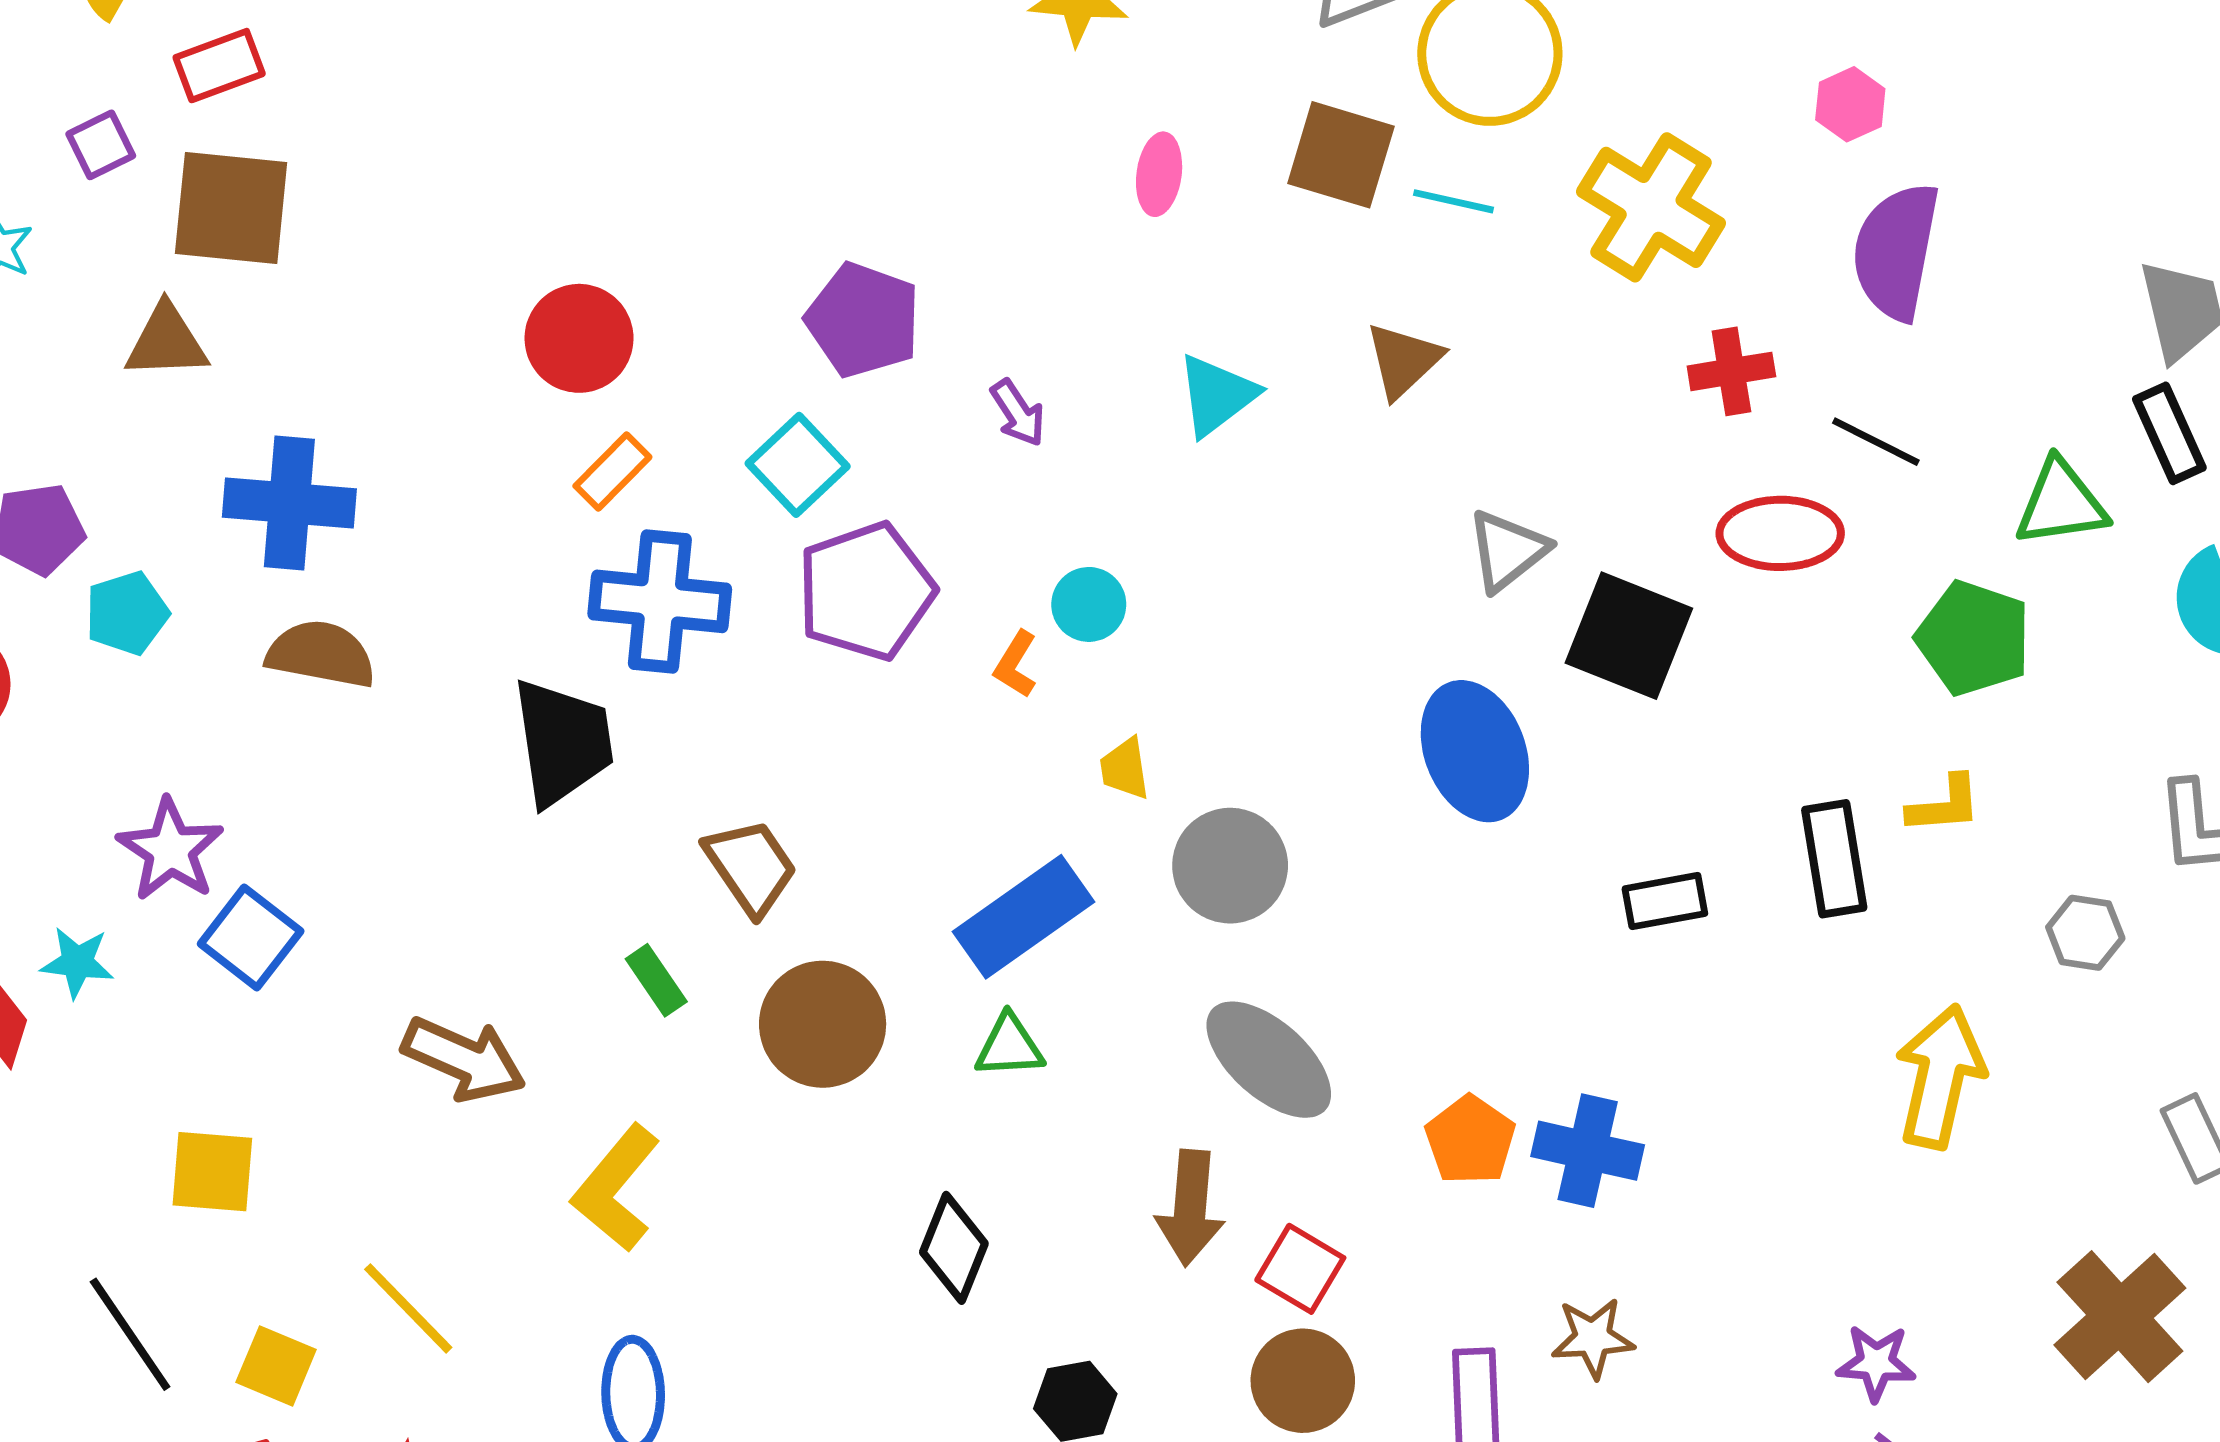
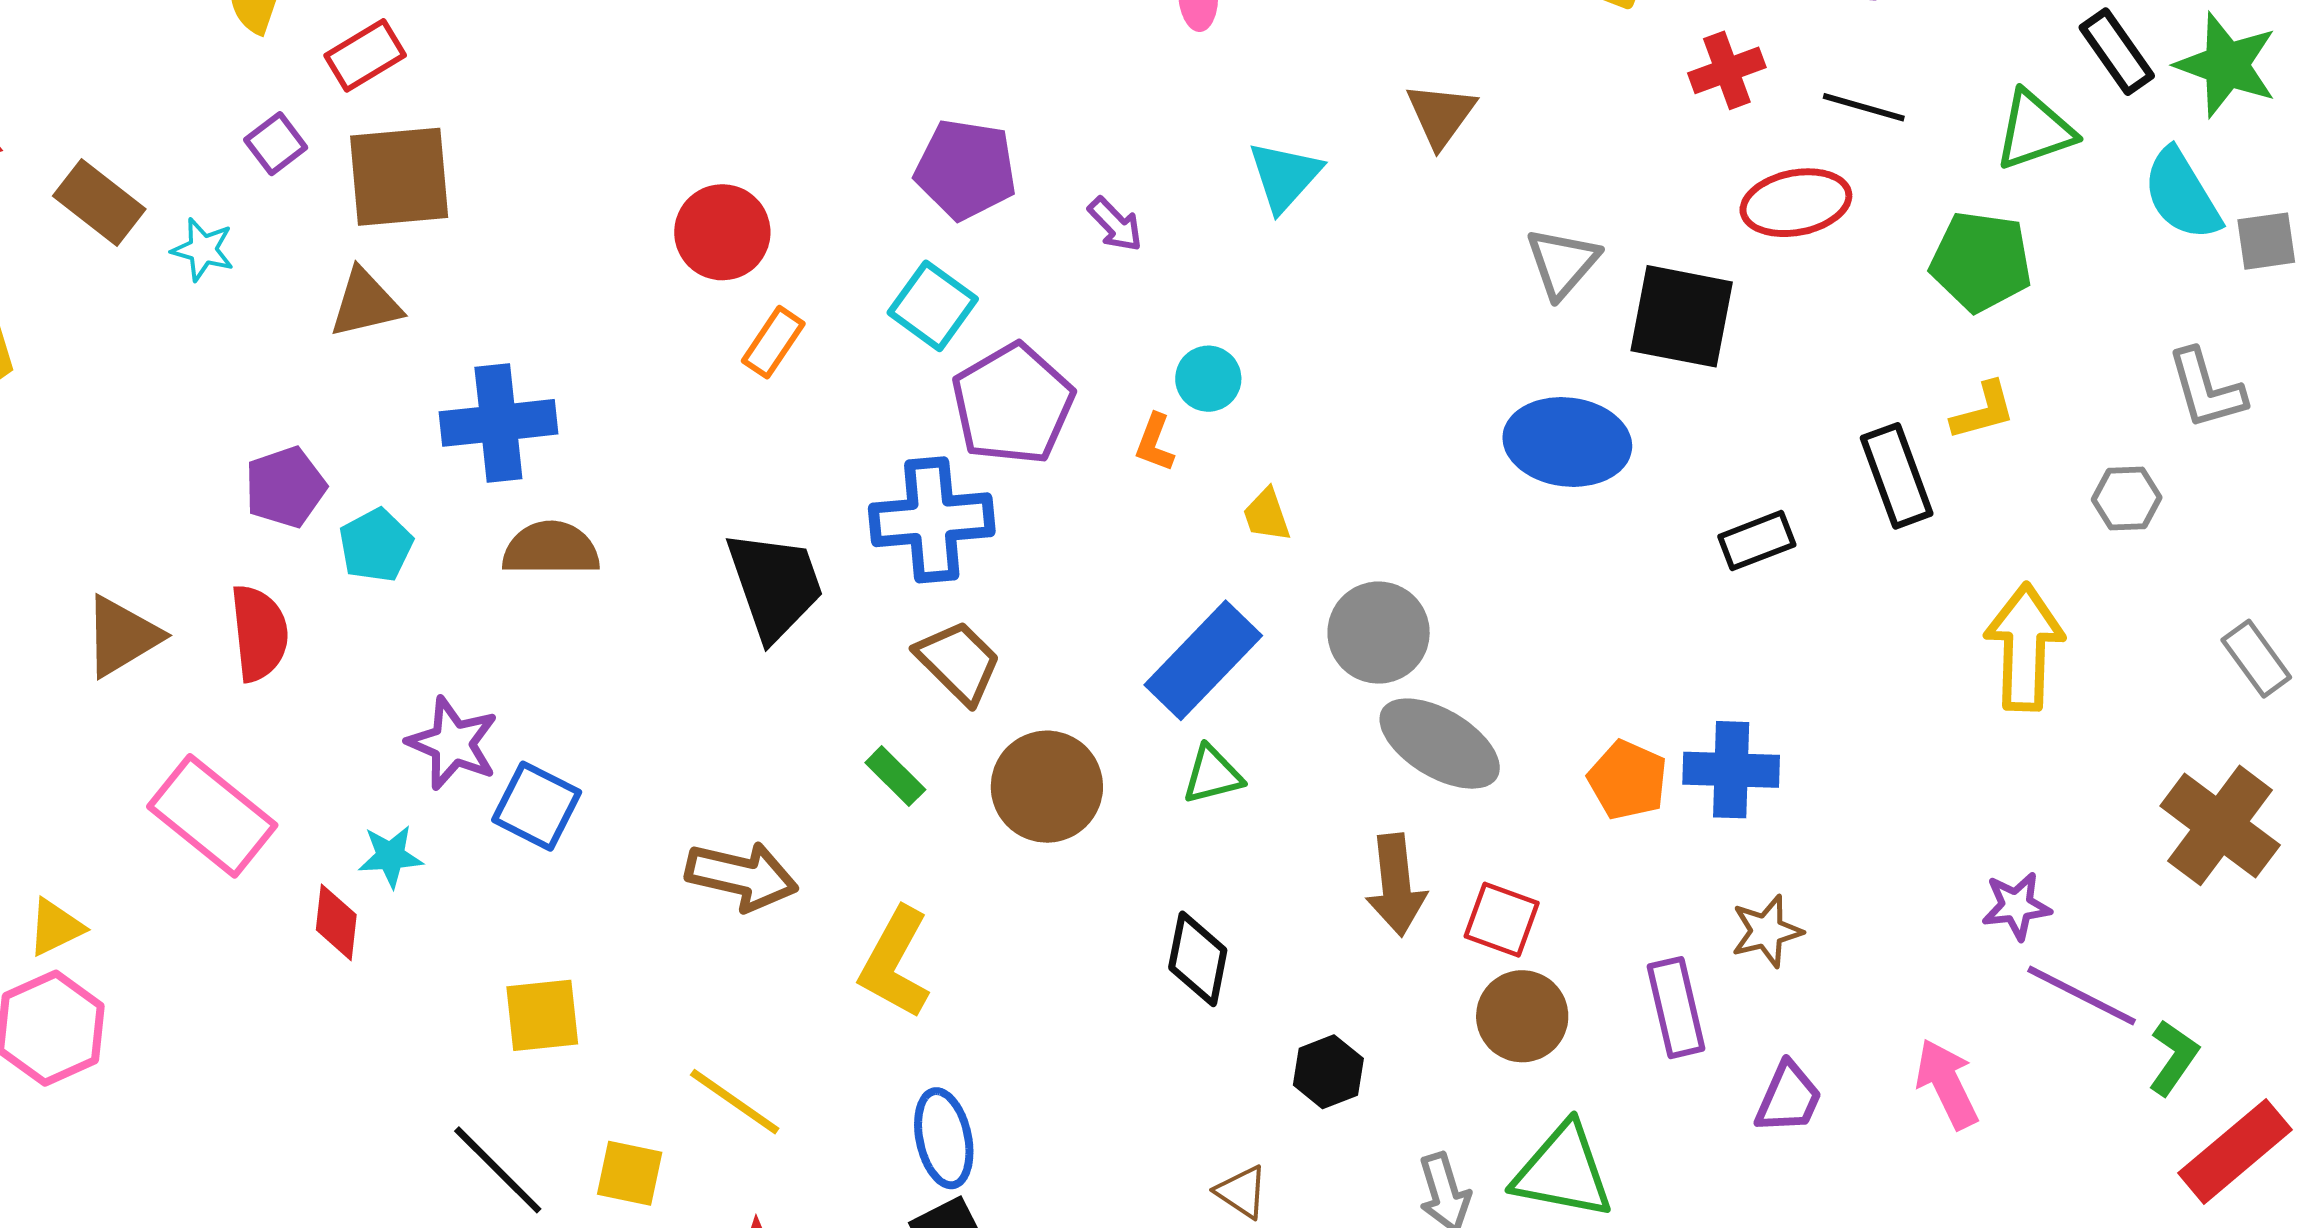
blue cross: (660, 601) -> (932, 520), moved
blue ellipse: (1475, 751) -> (1567, 442), turned -51
gray circle: (1230, 866) -> (1379, 633), moved

